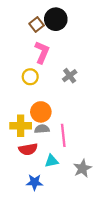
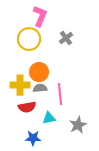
yellow circle: (30, 77) -> (29, 39), size x1.5

